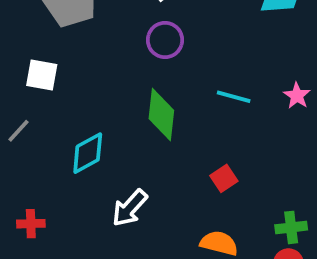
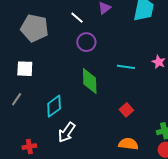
white arrow: (130, 208) -> (67, 132), moved

